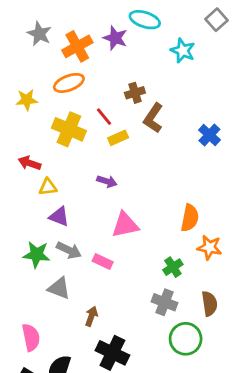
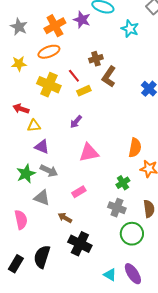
gray star: (39, 34) -> (19, 27), moved
purple arrow: (107, 181) -> (76, 122), turned 112
green star: (37, 254) -> (26, 174), turned -30
pink rectangle: (103, 261) -> (79, 192), moved, turned -56
brown arrow: (91, 316) -> (65, 218), turned -80
pink semicircle: (31, 337) -> (21, 220), moved

